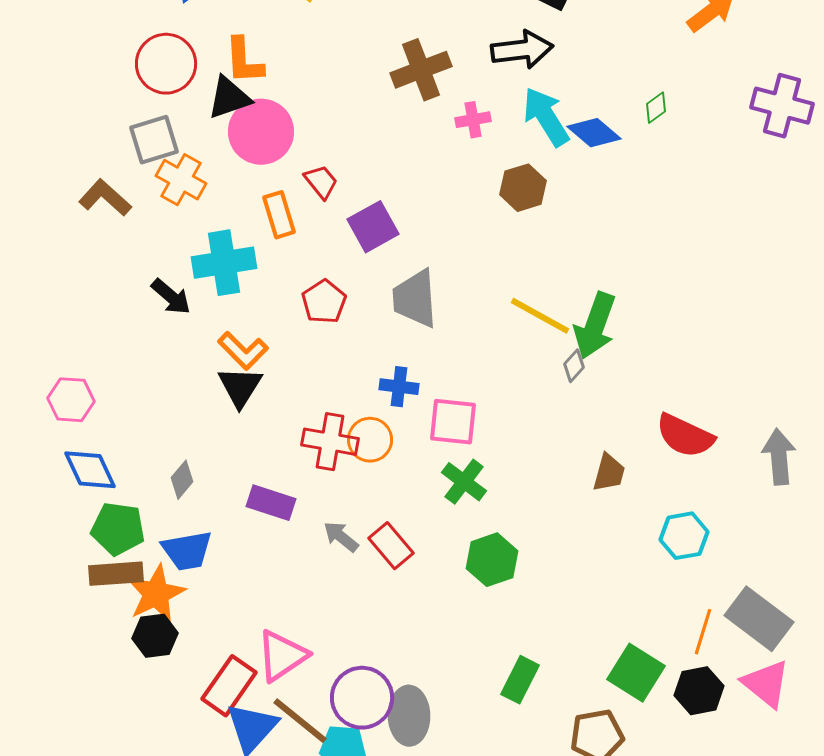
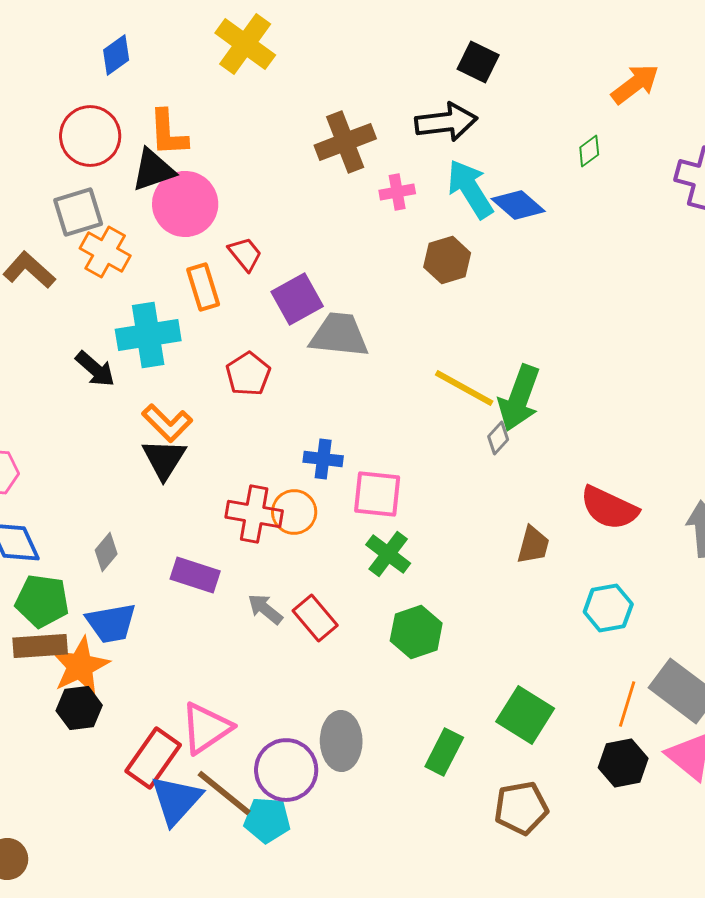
green diamond: (656, 108) -> (589, 151), moved
gray trapezoid: (415, 299) -> (339, 335), moved, turned 100
green square: (636, 673) -> (525, 715), moved
gray ellipse: (409, 716) -> (341, 741), moved

